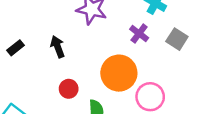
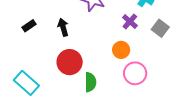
orange circle: (119, 73) -> (121, 50), moved, size x0.6
red circle: (69, 89) -> (70, 62), size x1.6

